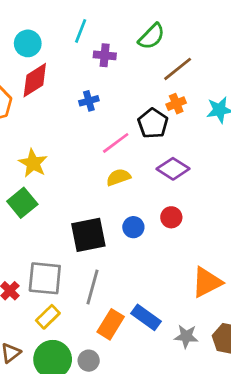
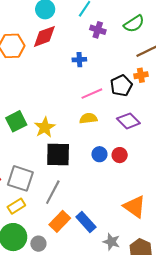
yellow star: (33, 163) -> (45, 127), moved
blue circle: (133, 227) -> (99, 154), moved
orange triangle: (207, 282) -> (135, 207), turned 50

